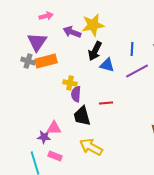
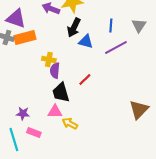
purple triangle: (37, 42) -> (16, 18), turned -45
red line: (106, 103) -> (85, 80), turned -40
pink triangle: (54, 128) -> (55, 112), moved
yellow arrow: (91, 147) -> (70, 124), size x0.7

